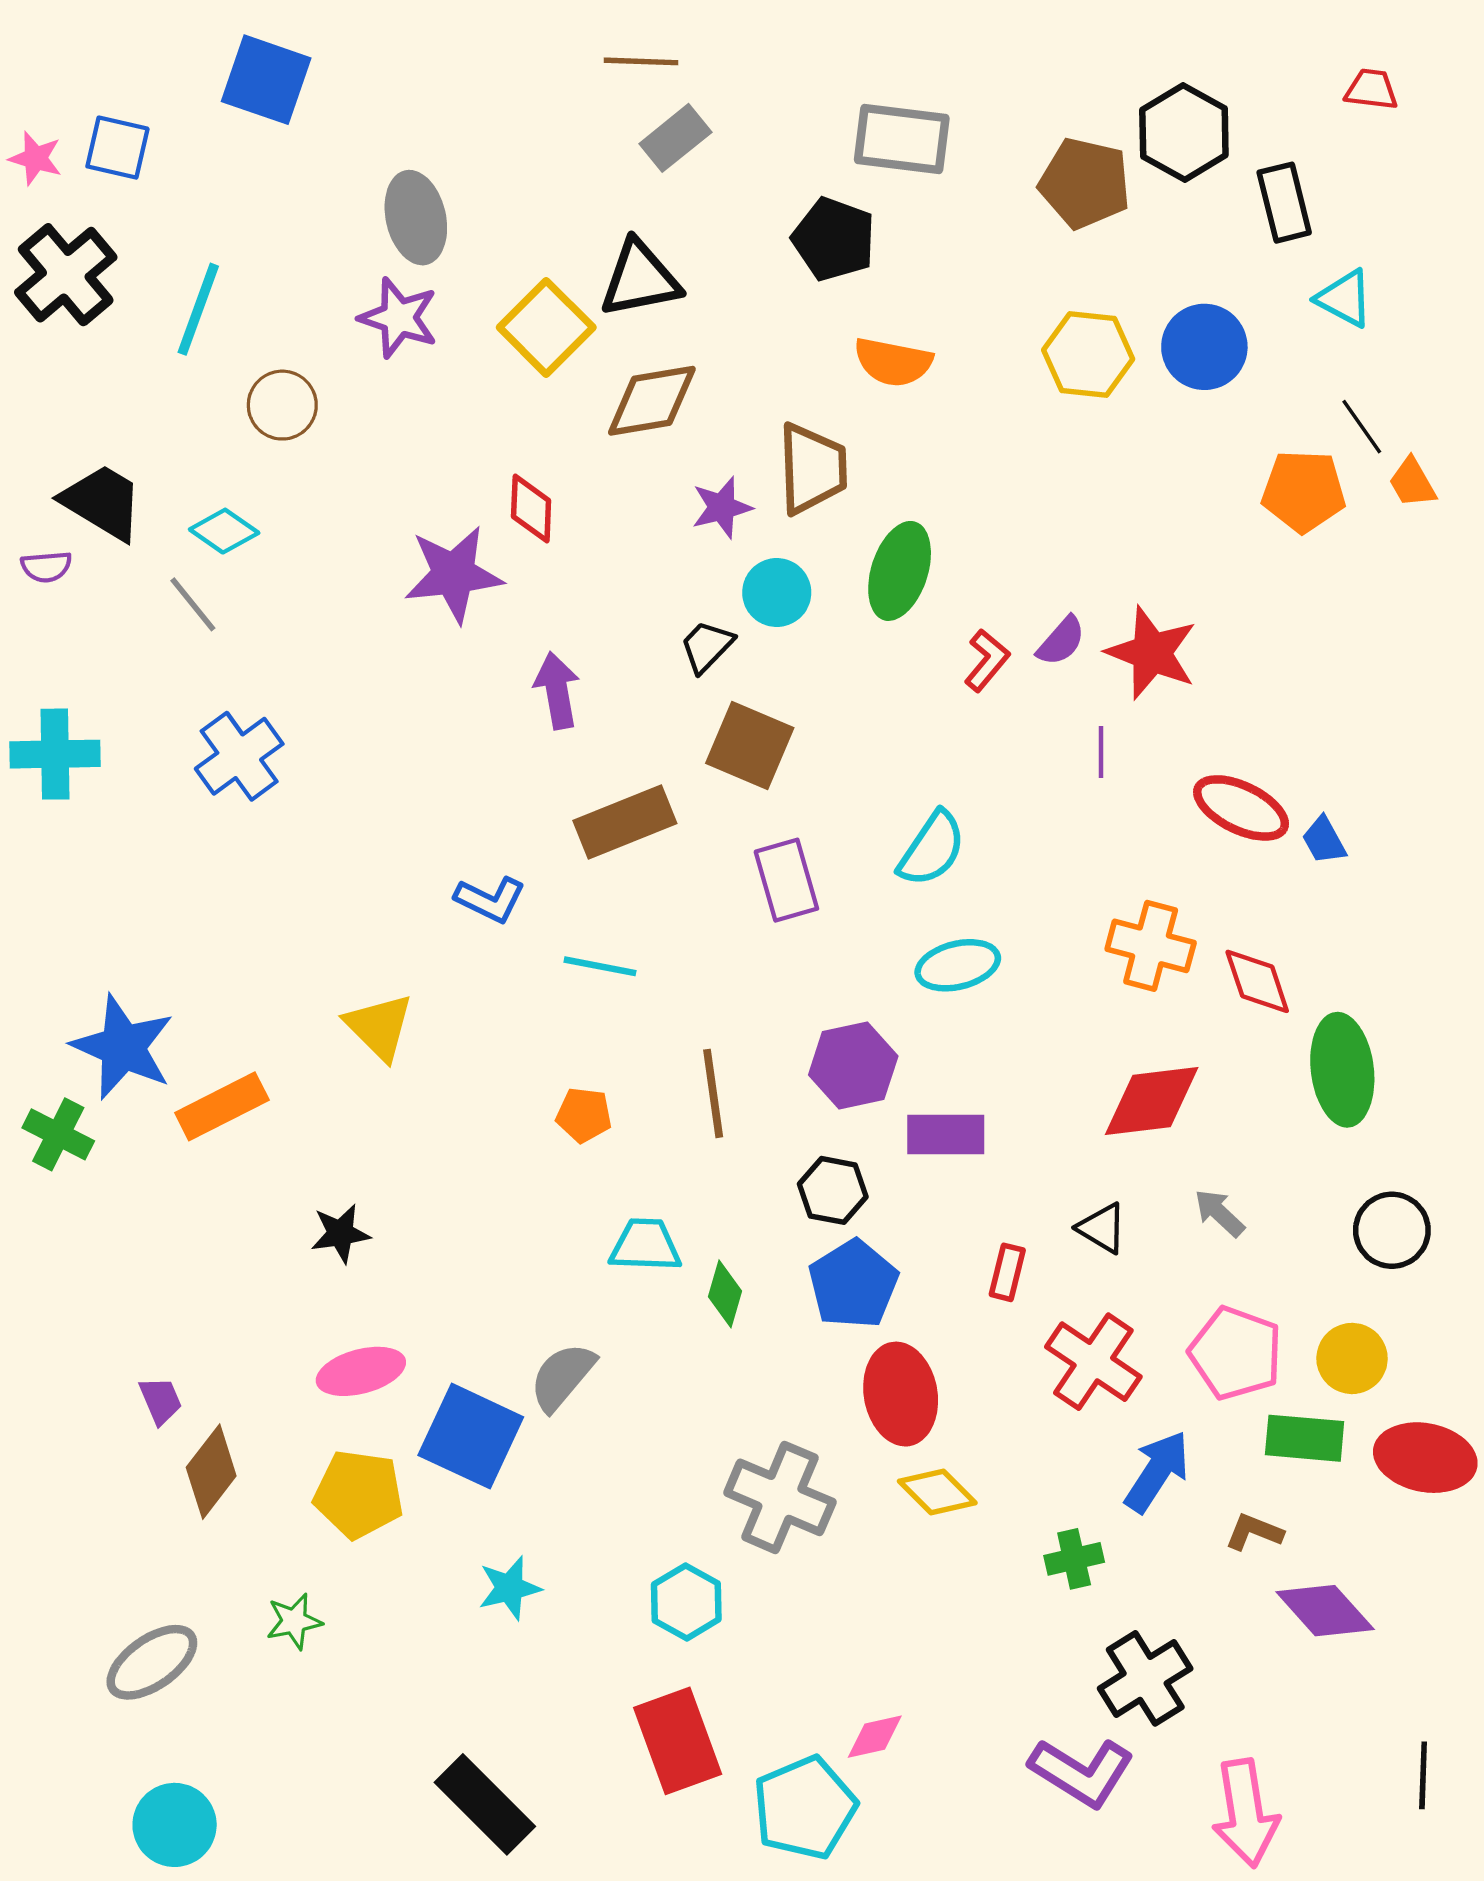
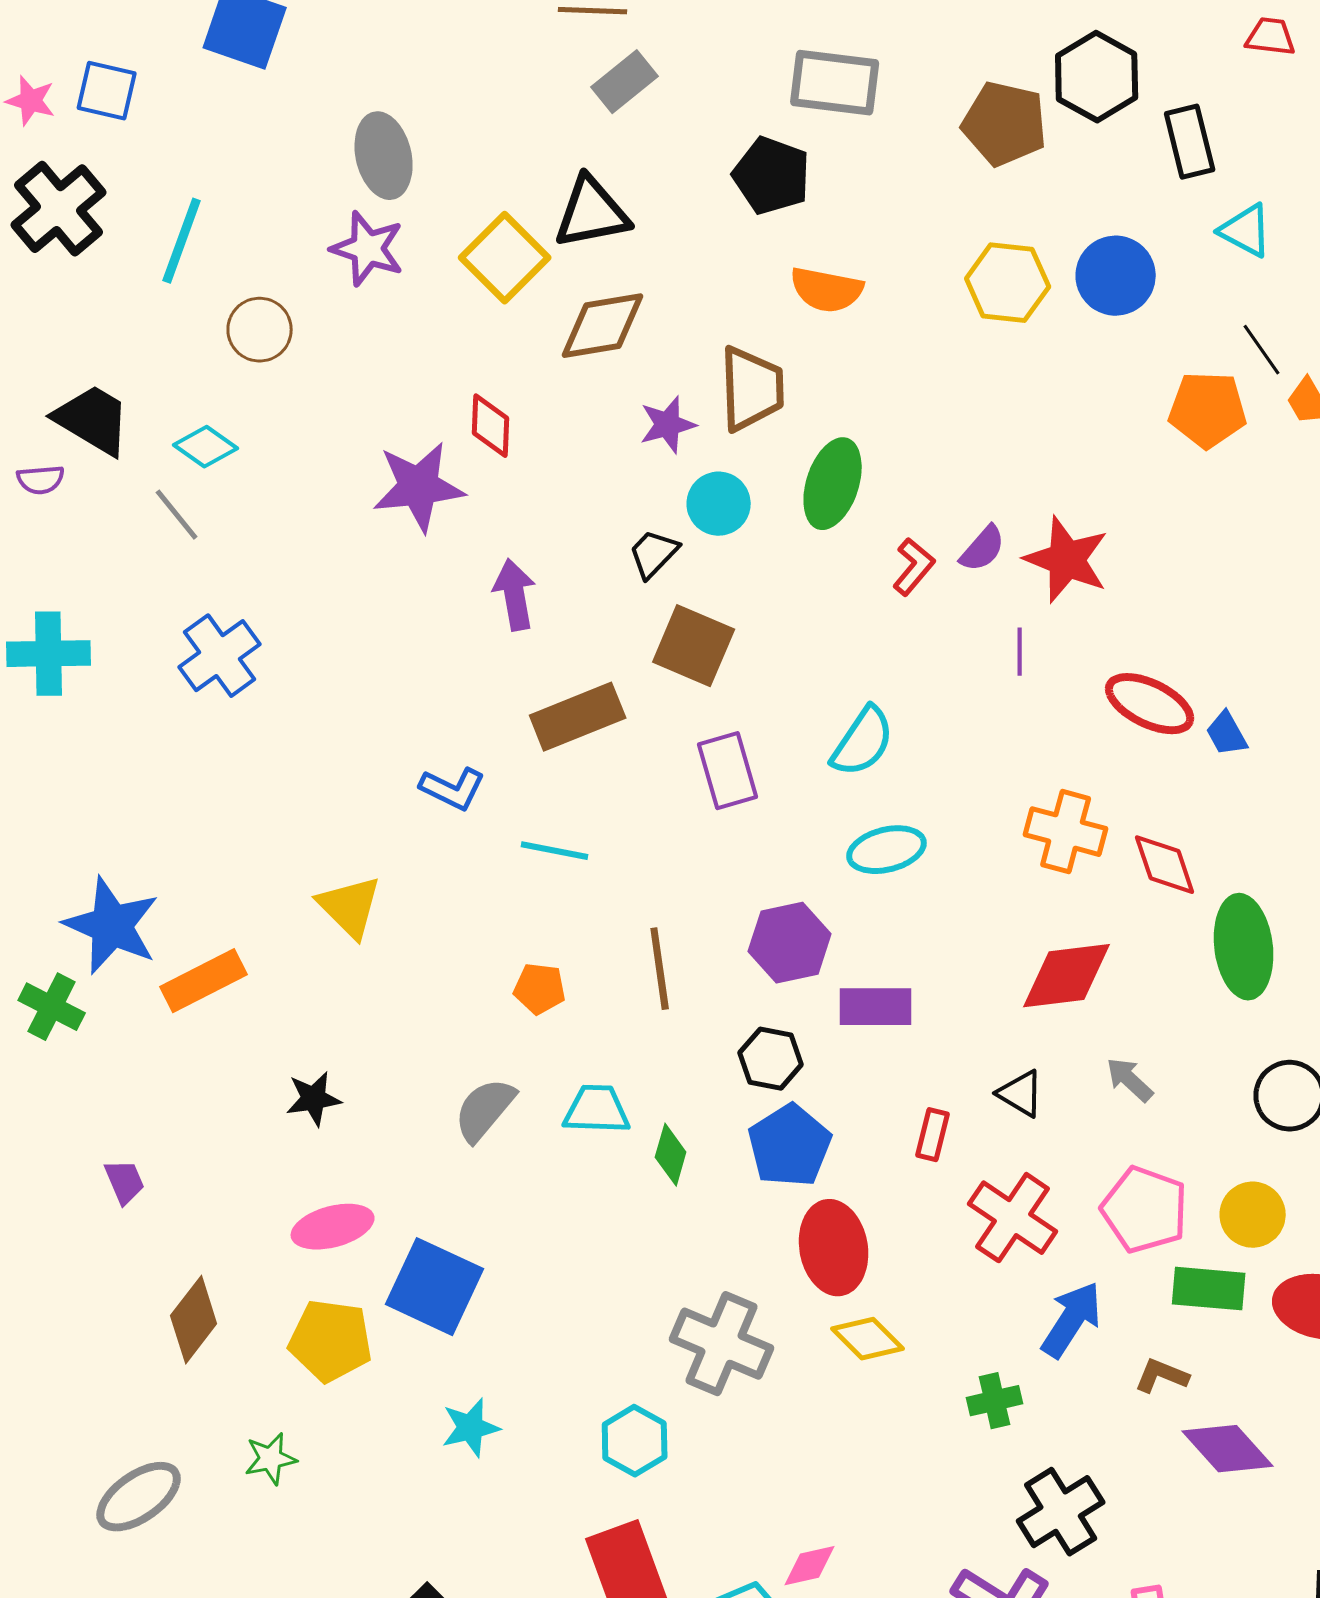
gray semicircle: (562, 1377) -> (485, 1110), moved
purple trapezoid: (161, 1400) -> (125, 1182), moved

